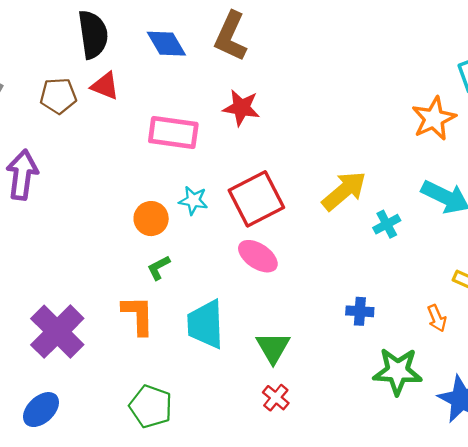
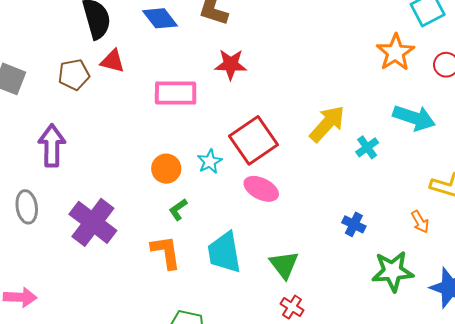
cyan star: (193, 200) -> (210, 162), moved, turned -30
blue cross: (360, 311) -> (354, 224), turned 30
purple cross: (57, 332) -> (93, 222), moved

